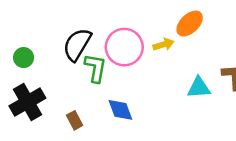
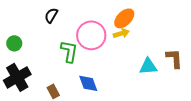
orange ellipse: (190, 24) -> (124, 18), moved
black semicircle: (77, 44) -> (51, 15), moved, size x0.6

